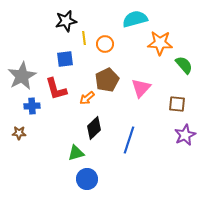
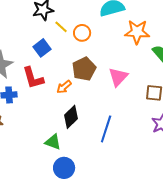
yellow line: (84, 38) -> (61, 27), turned -40
blue square: (65, 59) -> (42, 48), turned -30
green triangle: (76, 153) -> (53, 142), turned 36

